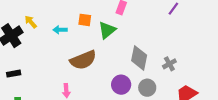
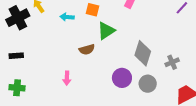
green triangle: (107, 30) -> (106, 31), moved
brown semicircle: (83, 60) -> (87, 49), size x0.6

